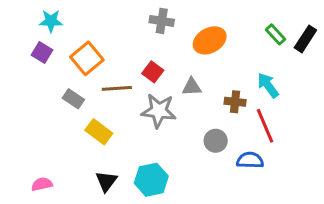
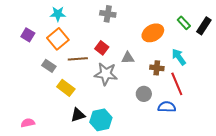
cyan star: (51, 21) -> (58, 14), moved
orange ellipse: (210, 40) -> (153, 33), moved
black triangle: (106, 181) -> (78, 115), moved, turned 35

